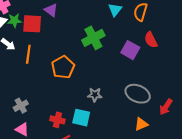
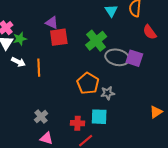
red square: (32, 24) -> (59, 37), moved
purple square: (130, 50) -> (134, 58), moved
orange pentagon: (63, 67) -> (88, 83), moved
gray ellipse: (138, 94) -> (117, 57), moved

